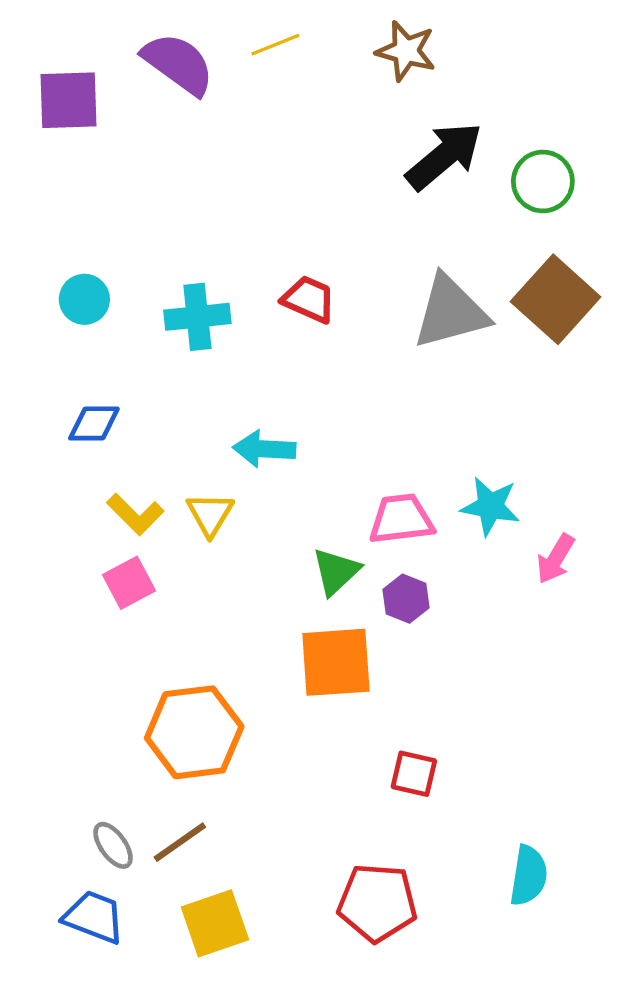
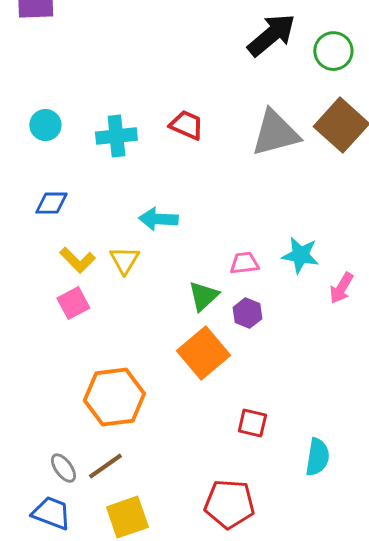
pink trapezoid: (401, 519) -> (244, 263), size x0.7
orange square: (336, 662) -> (203, 353), turned -36
cyan semicircle: (529, 876) -> (317, 457), moved

